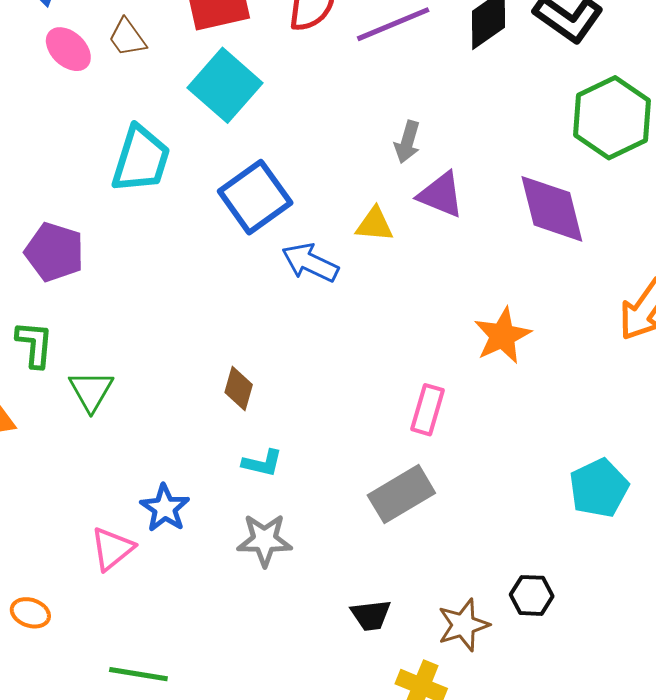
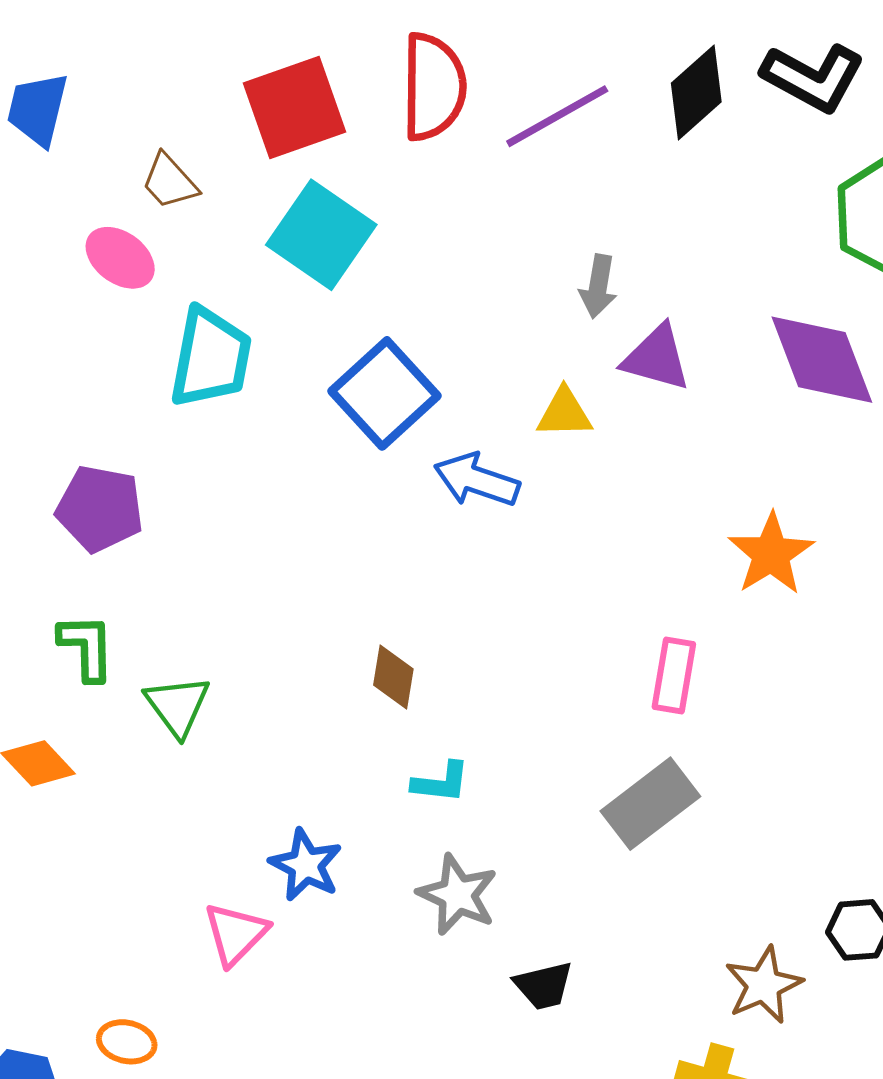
pink ellipse: (68, 49) -> (120, 258), moved
gray star: (265, 540) -> (457, 895), turned 30
black trapezoid: (371, 615) -> (544, 986), moved

